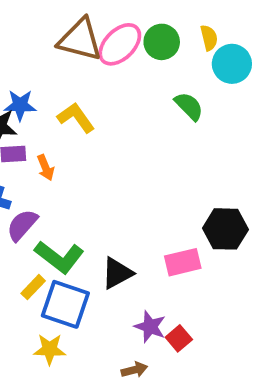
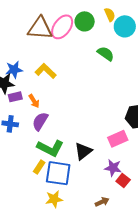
purple semicircle: (22, 225) -> (40, 121), moved
purple star: (150, 327) -> (113, 168), moved

